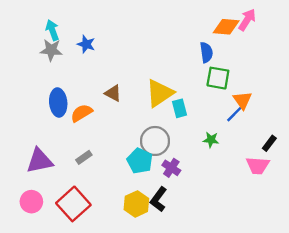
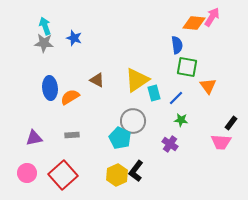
blue line: (234, 114) -> (176, 98), moved
gray rectangle: (84, 157) -> (72, 135), turned 32
purple triangle: (40, 161) -> (34, 138), size x0.7
purple cross: (171, 168) -> (170, 144), moved

